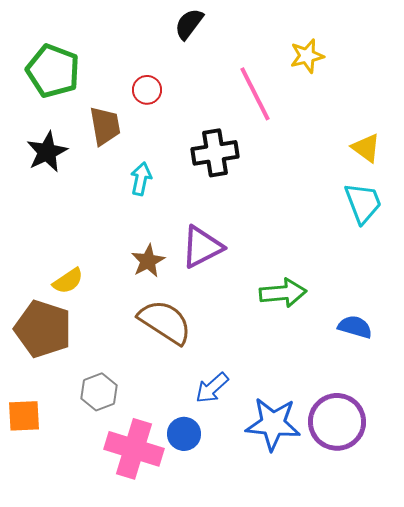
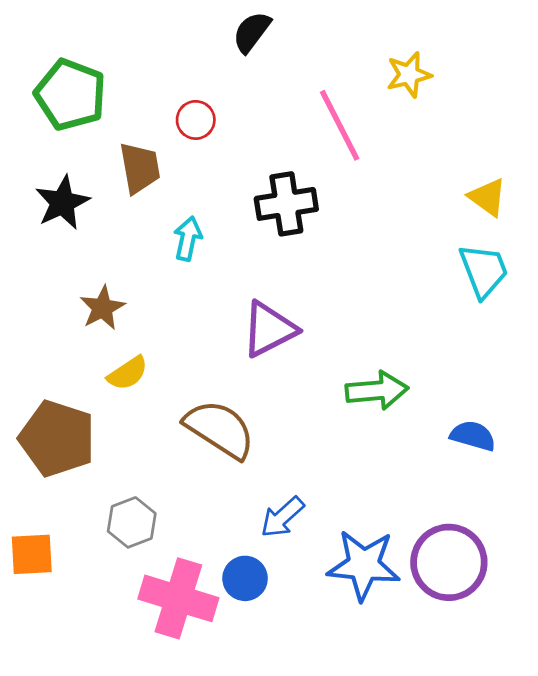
brown star: (148, 261) -> (102, 308), moved
yellow semicircle: (68, 281) -> (128, 373), moved

